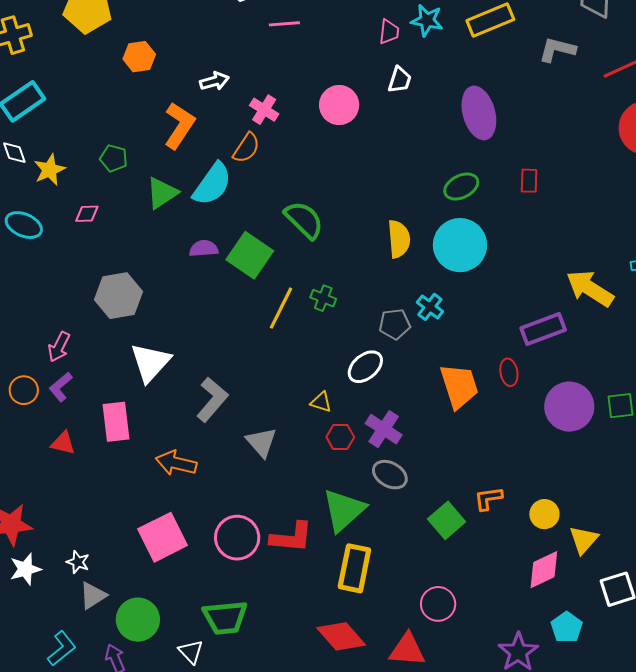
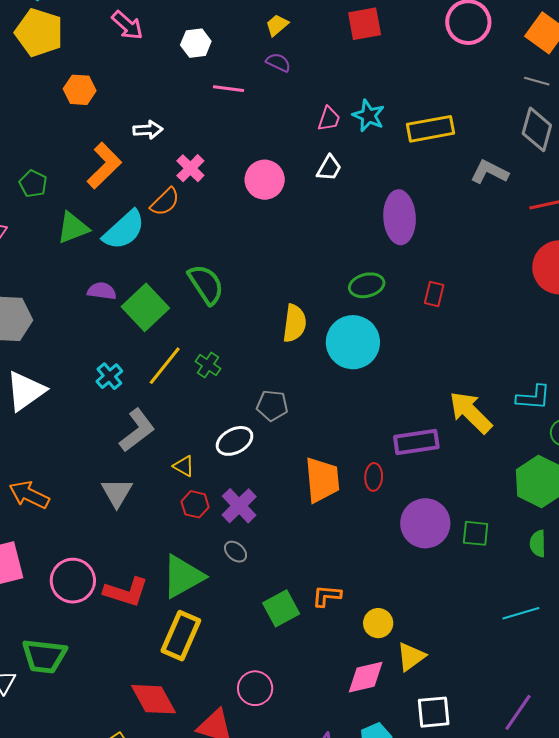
cyan cross: (430, 307) -> (109, 376), moved
gray L-shape: (212, 400) -> (137, 430), moved
gray ellipse: (390, 475) -> (236, 552), size x0.7

